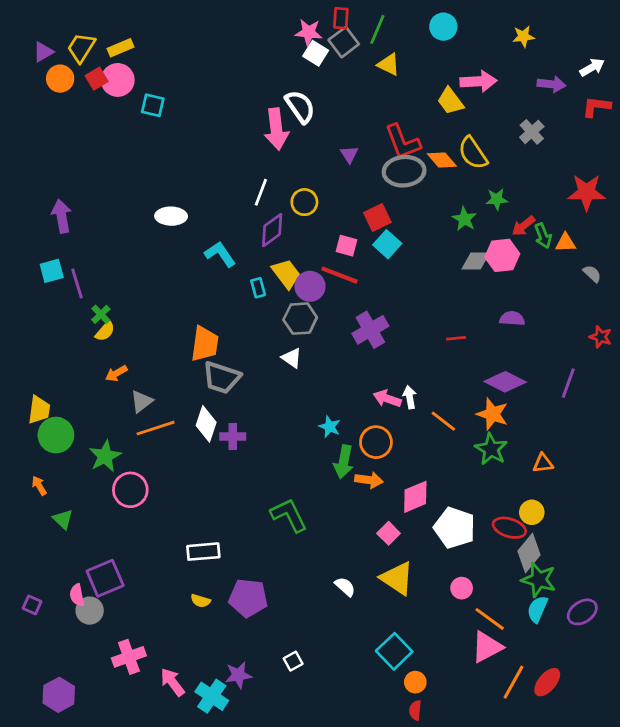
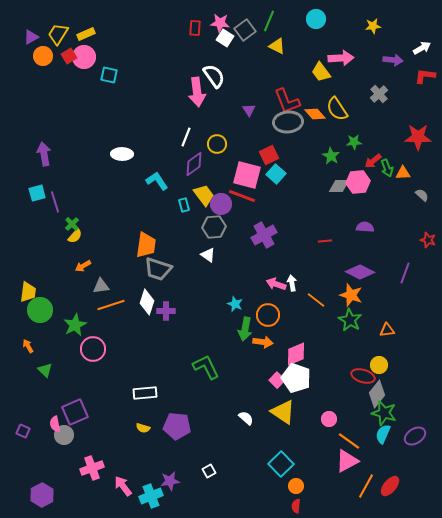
red rectangle: (341, 18) -> (195, 28), moved
pink square: (346, 246) -> (247, 175), size x1.8
gray triangle: (142, 401) -> (101, 286), turned 30
white pentagon: (455, 528) -> (296, 378), moved
cyan cross: (212, 696) -> (151, 496), turned 35

